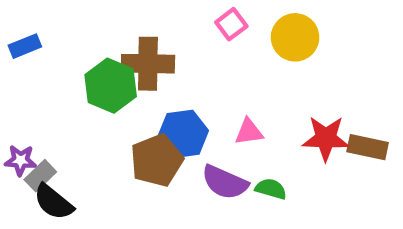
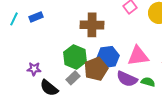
green hexagon: (111, 86) -> (75, 57), moved
pink triangle: (249, 132) -> (138, 56), size x1.6
gray rectangle: (40, 176) -> (73, 78), moved

